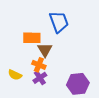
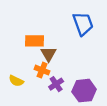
blue trapezoid: (59, 22) -> (83, 24), moved
purple cross: (40, 78) -> (56, 84), moved

